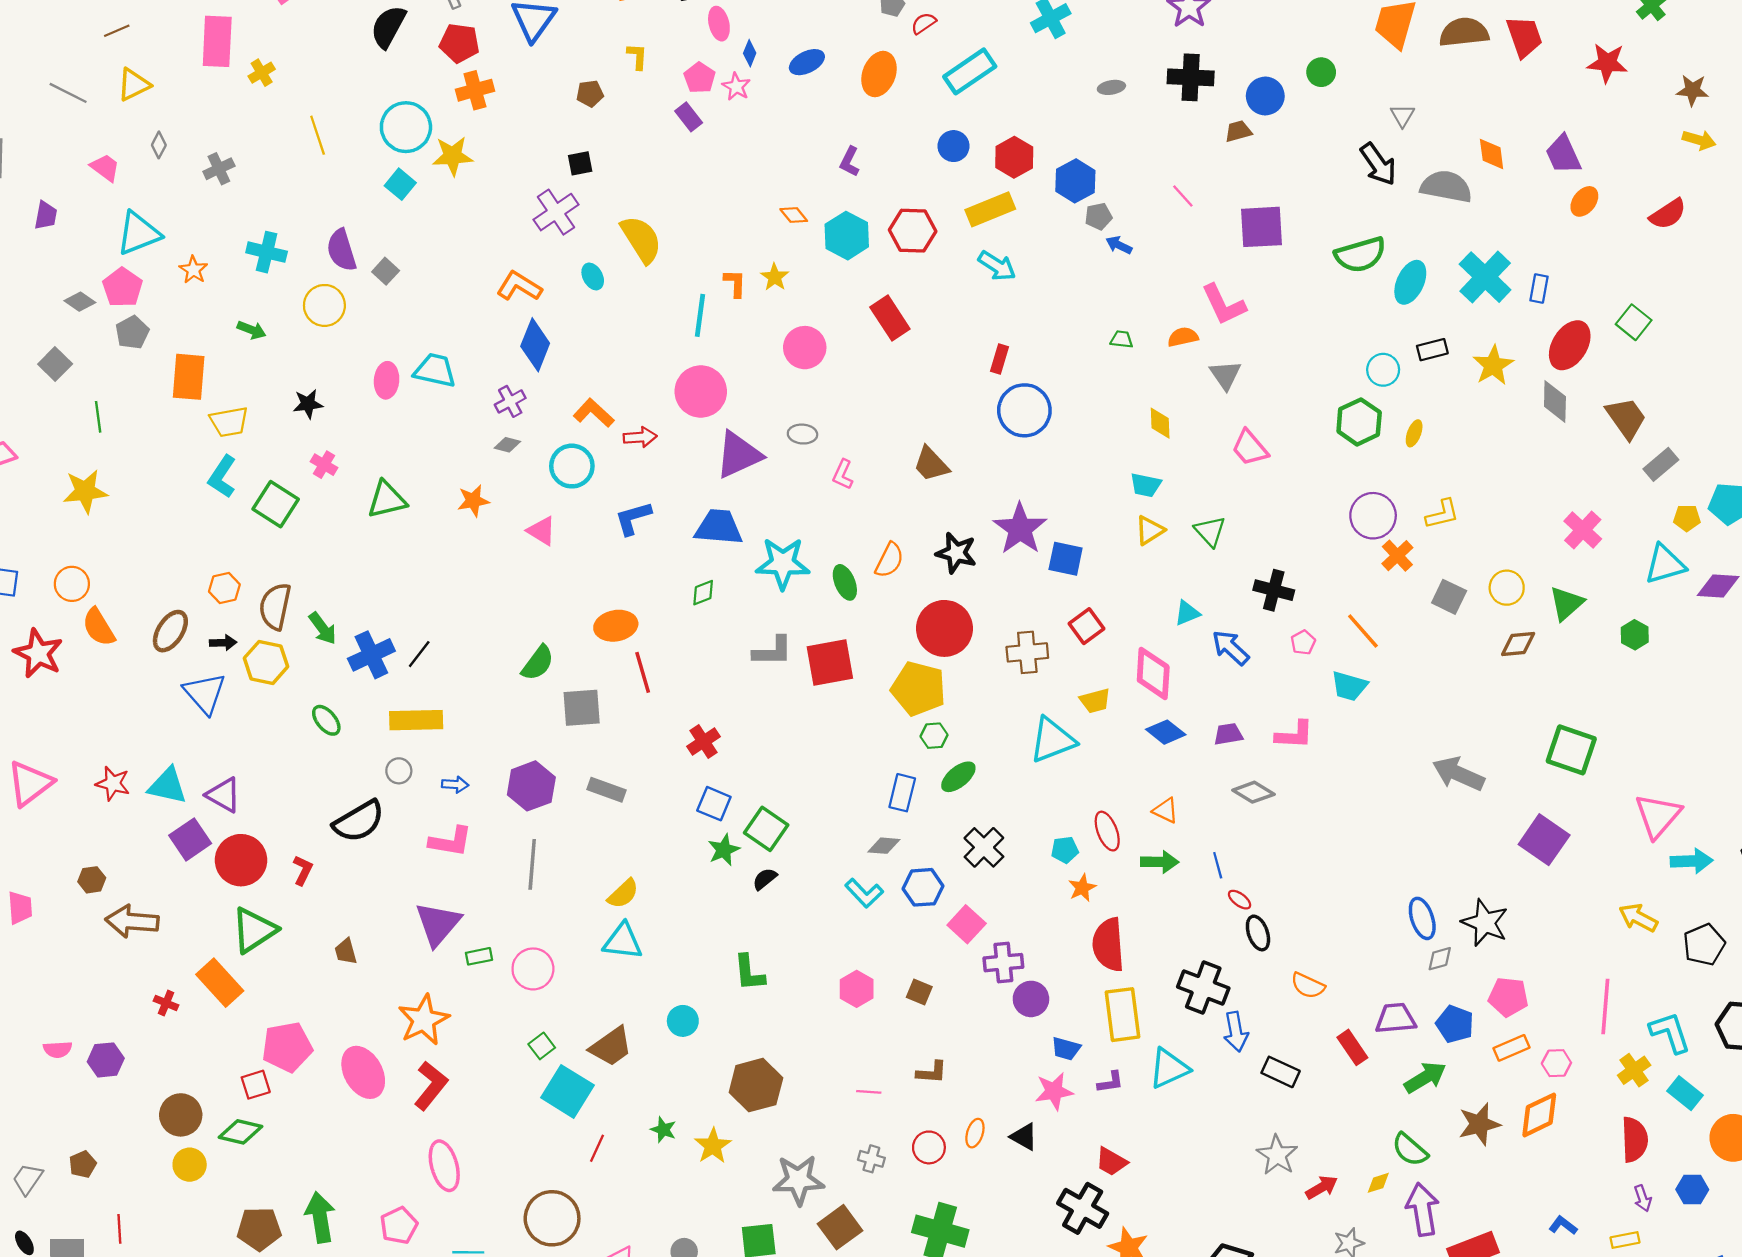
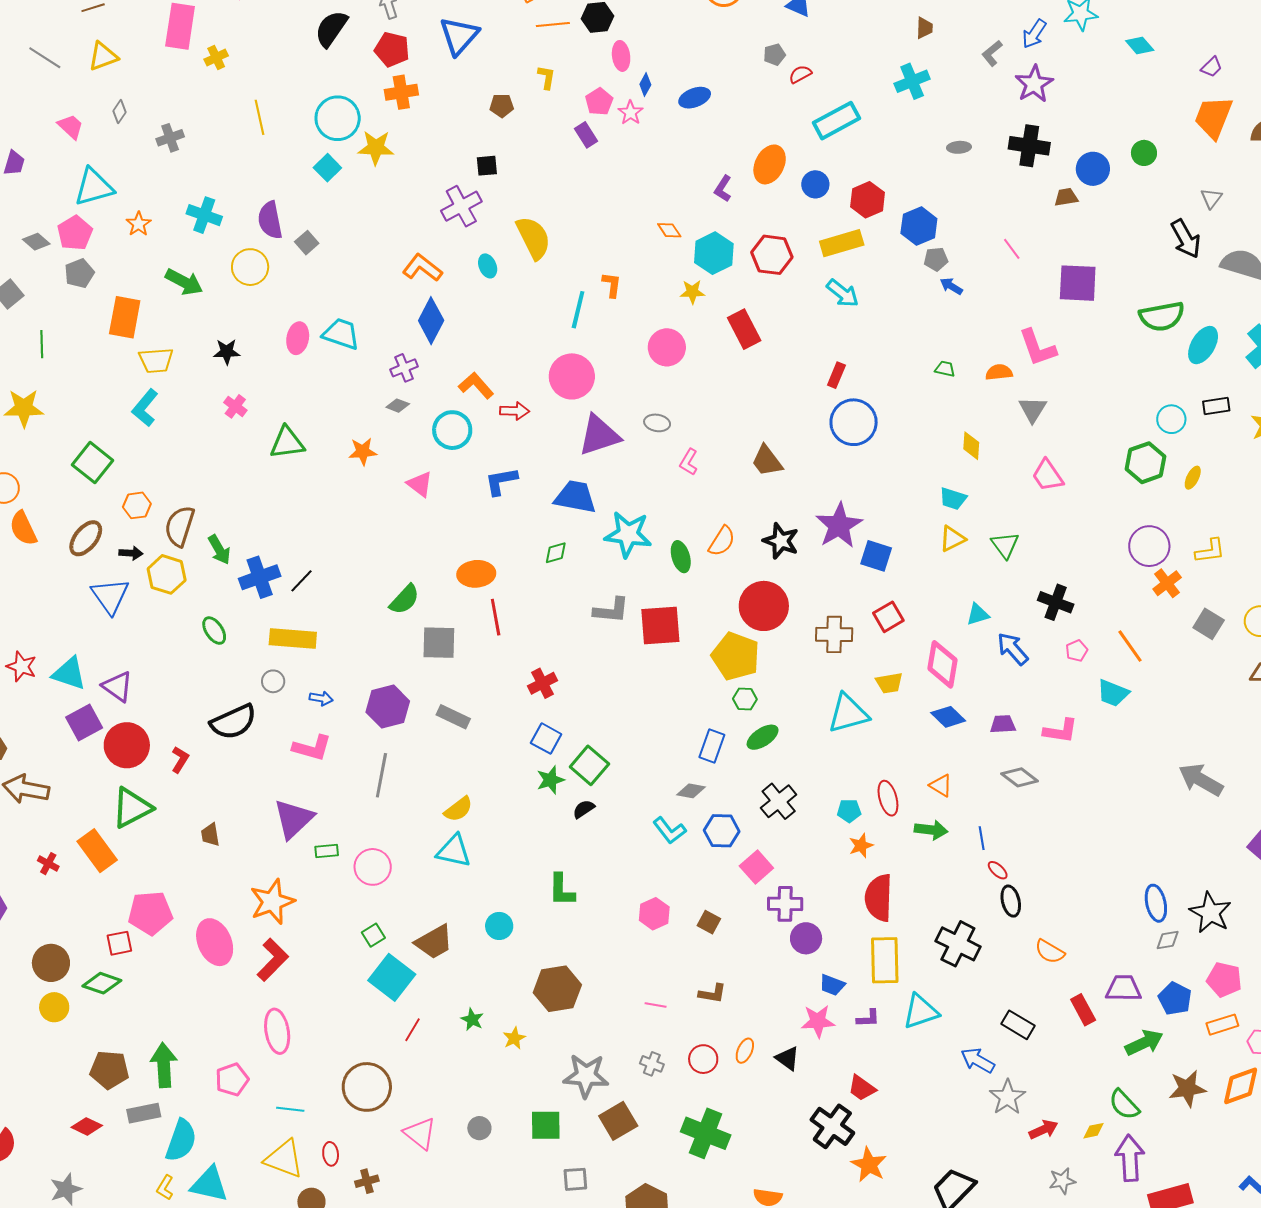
orange ellipse: (879, 74) -> (770, 164), moved
yellow star: (775, 277) -> (692, 292), moved, turned 30
green arrow: (252, 330) -> (184, 282), size x1.5
green square: (276, 504) -> (92, 463), moved
blue arrow: (1236, 1032) -> (978, 1060), moved, turned 124
yellow star: (713, 1146) -> (514, 1038), size x0.7

